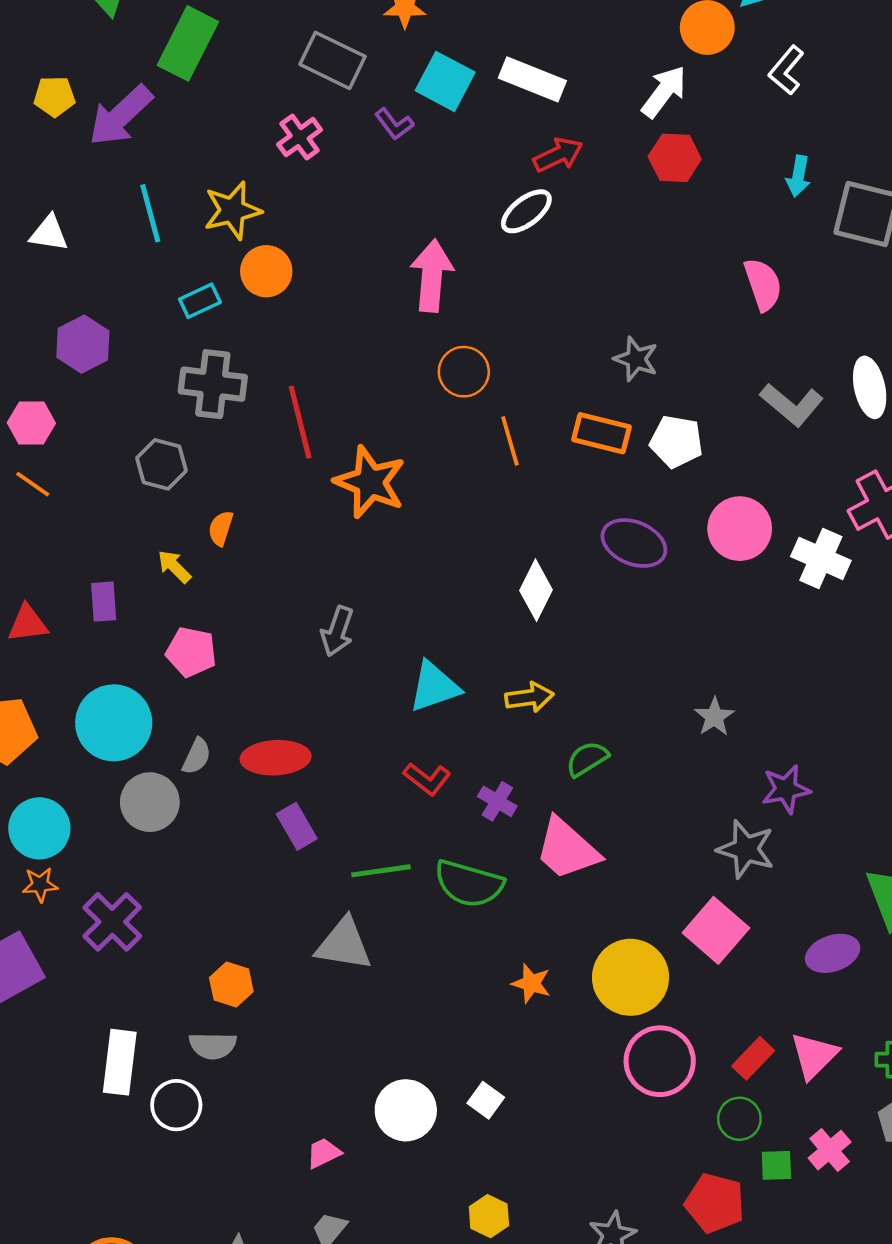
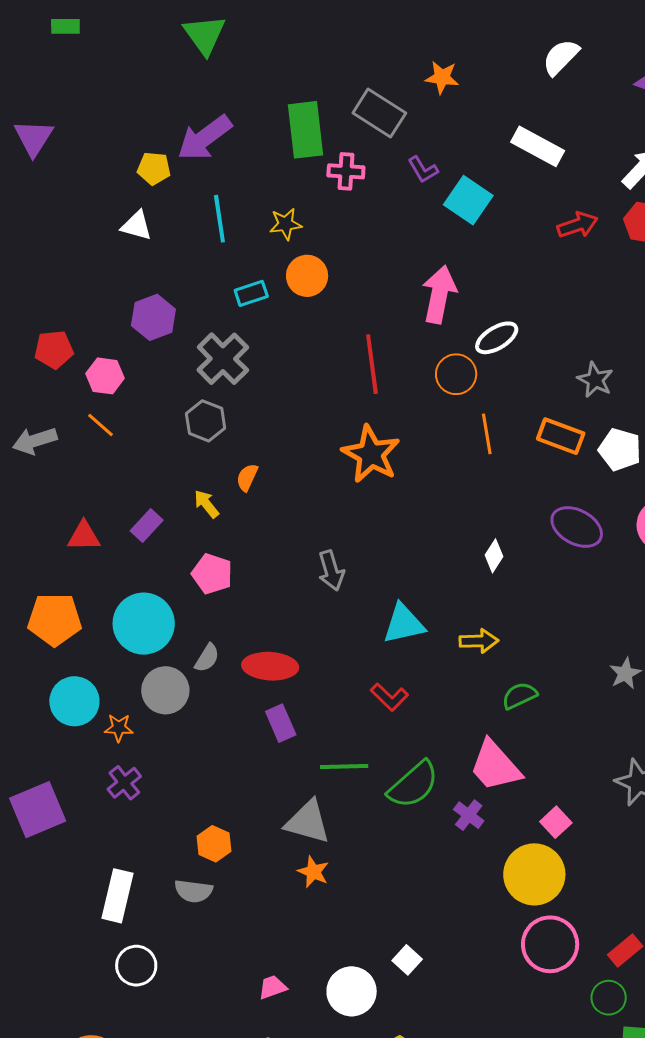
green rectangle: (188, 43) -> (306, 130), moved, turned -40
cyan square: (445, 81) -> (468, 200), moved
yellow pentagon: (54, 96) -> (154, 168), moved
pink cross: (300, 137) -> (346, 171), turned 33
red arrow: (558, 155) -> (578, 225), moved
yellow star: (232, 210) -> (285, 224), size x0.7
white ellipse: (526, 211) -> (497, 338), moved
gray cross: (213, 384) -> (223, 359), moved, turned 32
red line: (300, 422) -> (372, 364), moved
white diamond: (536, 590) -> (494, 556), size x0.7
purple rectangle: (104, 602) -> (147, 525), turned 40
gray arrow: (337, 631) -> (331, 571), turned -42
purple cross: (497, 801) -> (469, 815), moved
green semicircle: (469, 884) -> (413, 785), turned -64
orange star: (40, 885) -> (119, 728), moved
purple cross: (112, 922) -> (124, 783), size x0.7
pink square: (716, 930) -> (556, 822), moved, size x0.6
orange star: (531, 983) -> (313, 872), moved
white circle: (176, 1105) -> (136, 966), moved
white circle: (406, 1110) -> (352, 991), moved

